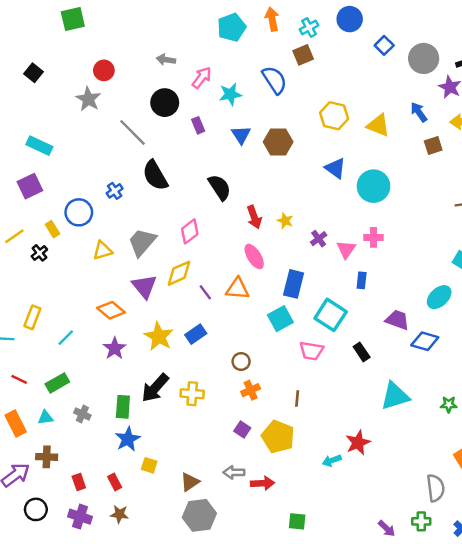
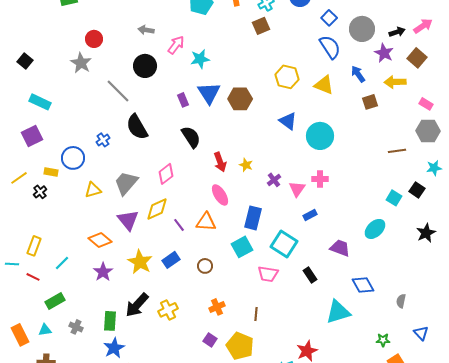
black square: (33, 73) -> (25, 61), moved
blue semicircle: (274, 80) -> (330, 47), moved
purple rectangle: (198, 125) -> (183, 100), moved
blue triangle: (241, 135) -> (209, 93), size x1.4
yellow rectangle: (53, 229) -> (51, 172), turned -48
blue rectangle: (362, 280) -> (310, 215), turned 56
blue diamond: (425, 341) -> (363, 285), moved, turned 45
brown circle: (241, 362) -> (205, 266), moved
red line: (19, 379) -> (33, 277), moved
yellow cross: (192, 394) -> (168, 310), turned -30
green star: (449, 404) -> (383, 340), moved

